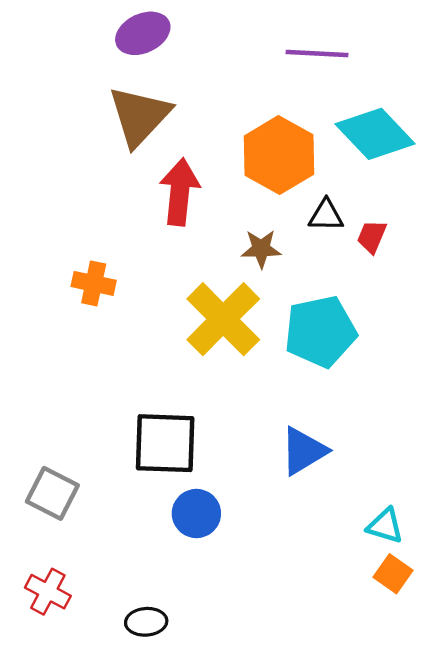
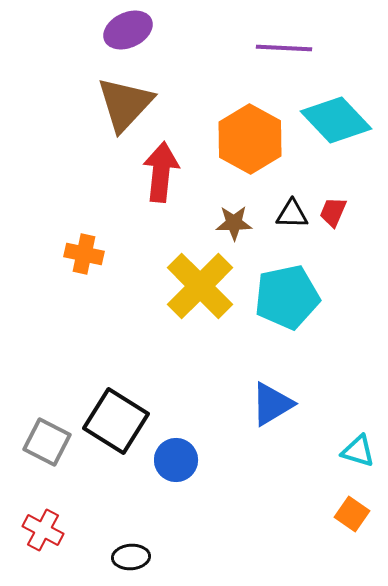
black triangle: (326, 215) -> (292, 214), moved
black square: (165, 443) -> (116, 421), moved, turned 30
cyan triangle: (385, 526) -> (358, 451), moved

